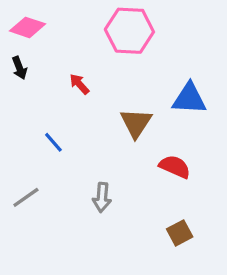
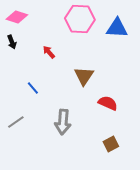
blue triangle: (189, 99) -> (117, 28), moved
gray arrow: (102, 197) -> (63, 122), size x1.4

